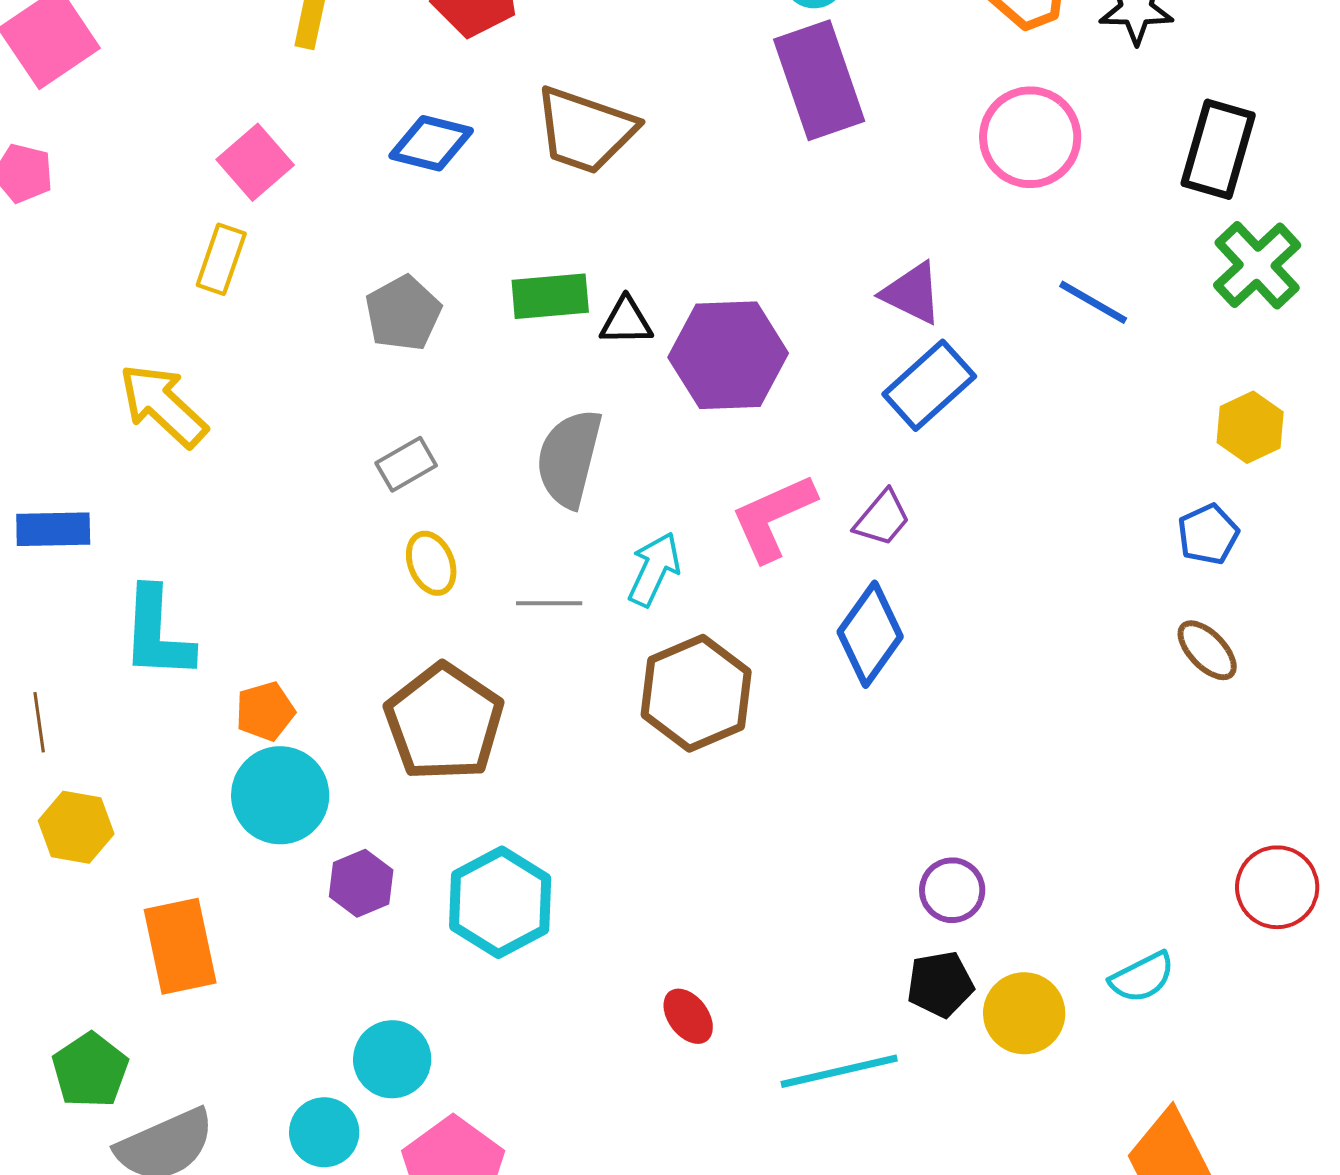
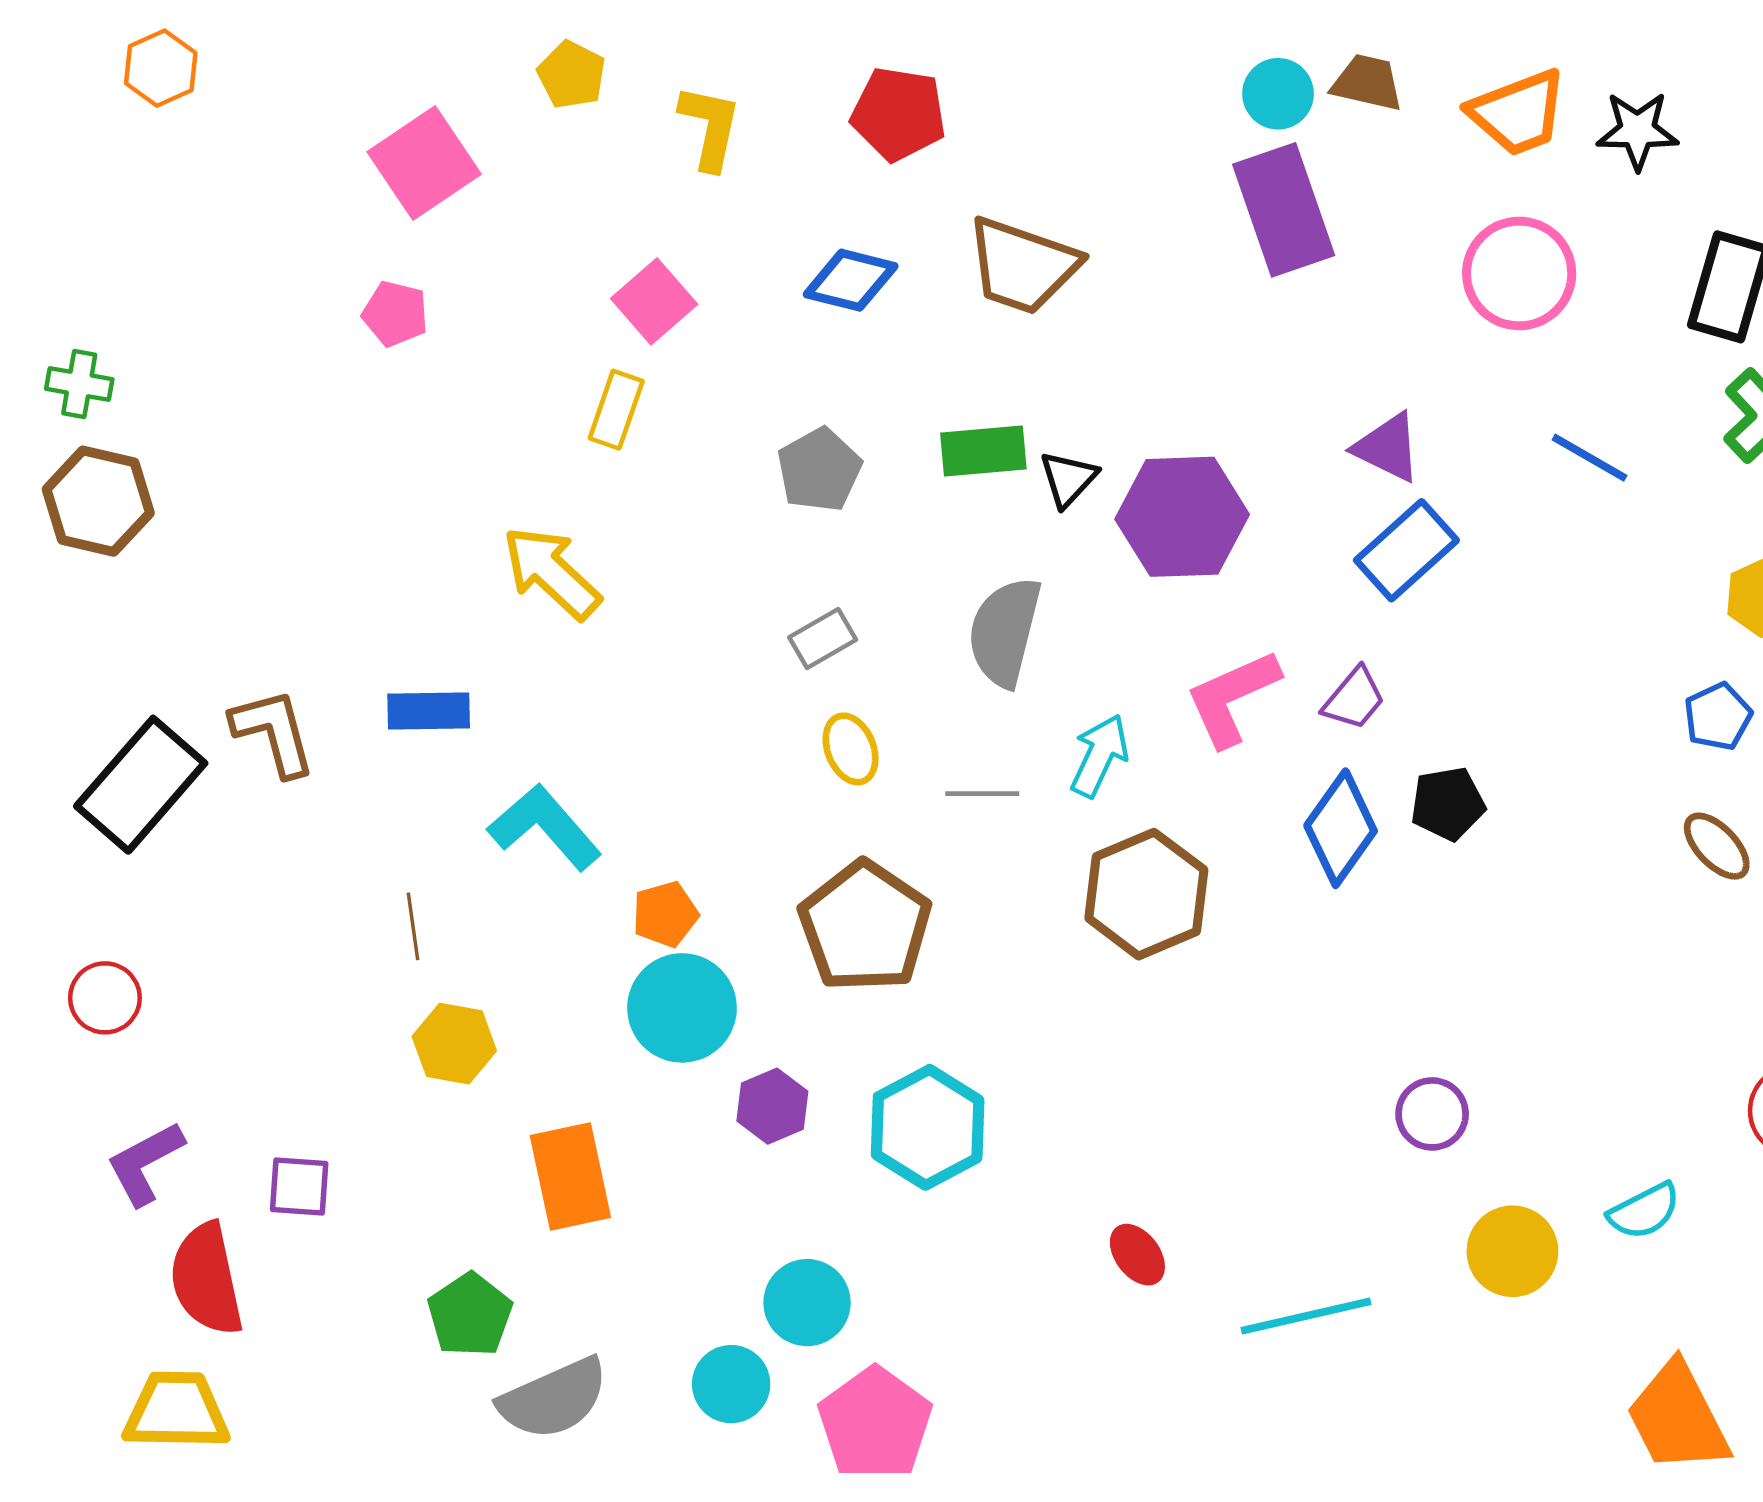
black triangle: (626, 321) -> (1068, 479), turned -46
cyan L-shape: (157, 633) -> (545, 827), turned 136
black pentagon: (940, 984) -> (1448, 804), moved

